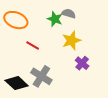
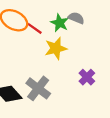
yellow star: (71, 40) -> (56, 48), moved
red line: (33, 46) -> (35, 28), moved

